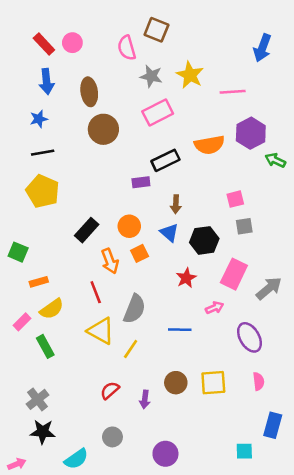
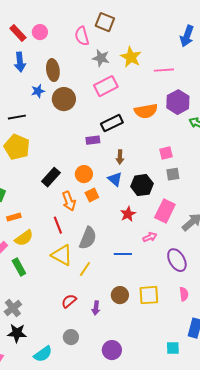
blue star: (39, 119) -> (38, 91), moved

